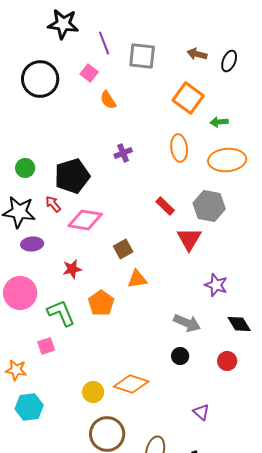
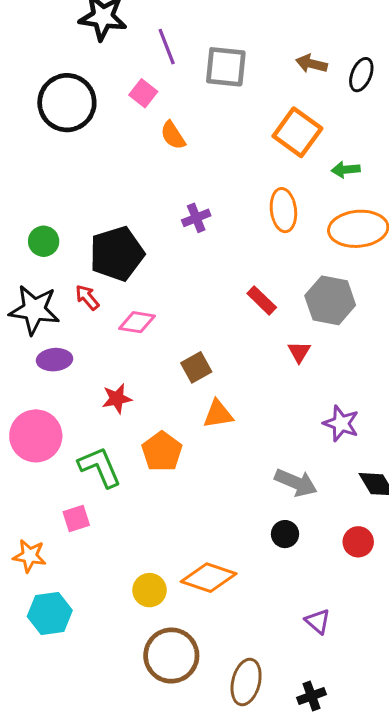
pink diamond: (85, 220) -> (137, 322), size x0.7
red triangle: (189, 239) -> (299, 352), size x0.6

